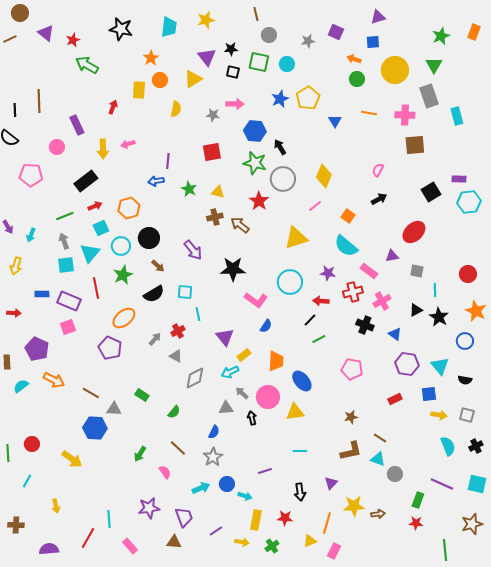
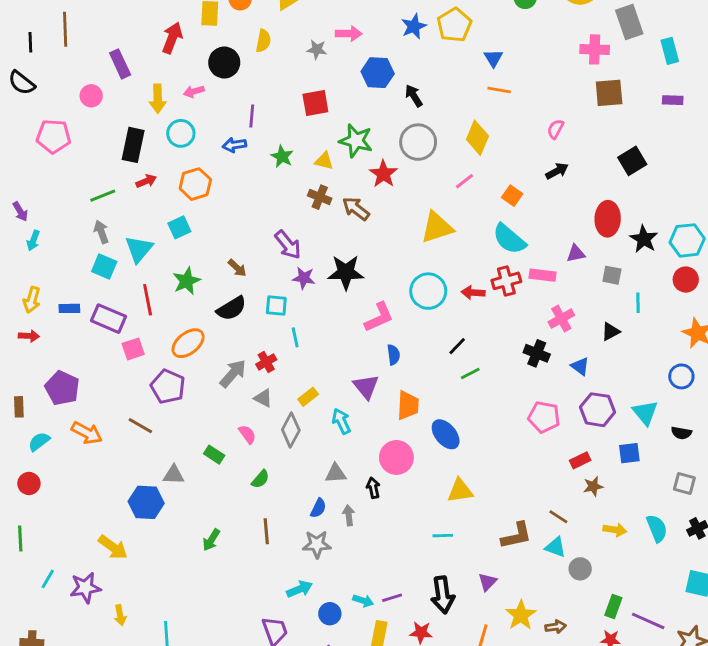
red arrow: (113, 107) -> (172, 38), size x1.5
orange line: (369, 113) -> (499, 90), moved
green star: (255, 163) -> (356, 141), moved
purple rectangle: (459, 179) -> (673, 100), moved
black rectangle: (86, 181) -> (133, 145), turned -40
cyan hexagon: (469, 202) -> (687, 240), moved
brown cross: (215, 217) -> (320, 197), turned 35
cyan square: (101, 228) -> (179, 227), moved
red ellipse: (414, 232) -> (608, 219), turned -45
cyan arrow: (31, 235) -> (33, 240), moved
black circle: (149, 238) -> (224, 63), moved
cyan circle: (121, 246) -> (181, 133), moved
cyan square: (66, 265) -> (104, 266), turned 30
yellow arrow: (16, 266) -> (32, 300), moved
pink rectangle: (369, 271) -> (543, 275), turned -30
purple star: (328, 273) -> (304, 278), moved
red cross: (353, 292) -> (506, 281), moved
pink L-shape: (256, 300) -> (379, 317), turned -60
red arrow: (321, 301) -> (473, 293), moved
black star: (439, 317) -> (644, 239), moved
blue semicircle: (266, 326) -> (394, 355), turned -40
pink square: (68, 327) -> (133, 349), moved
purple triangle: (225, 337) -> (366, 387), moved
gray arrow: (155, 339) -> (233, 374), size x1.5
yellow rectangle: (244, 355) -> (308, 397), moved
pink pentagon: (352, 369) -> (544, 417), moved
cyan arrow: (230, 372) -> (341, 421), turned 90
gray diamond: (195, 378) -> (291, 430), turned -35
brown line: (91, 393) -> (140, 426), moved
gray arrow: (242, 393) -> (349, 515), moved, turned 40
yellow triangle: (295, 412) -> (460, 491), moved
yellow arrow: (439, 415) -> (615, 530), moved
brown star: (351, 417) -> (593, 486), moved
red circle: (32, 444) -> (29, 483), moved
brown line: (178, 448) -> (266, 531), turned 42
gray star: (213, 457) -> (317, 544), turned 30
purple line: (265, 471) -> (392, 598), moved
pink semicircle: (165, 472) -> (247, 434), moved
blue circle: (227, 484) -> (330, 614), moved
purple line: (442, 484) -> (648, 621), moved
black arrow: (300, 492) -> (443, 595), size x1.4
yellow arrow: (56, 506) -> (120, 615), moved
yellow star: (354, 506) -> (521, 615), turned -30
purple star: (149, 508) -> (85, 588), moved

